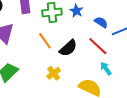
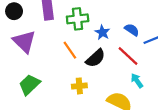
blue star: (76, 11) -> (102, 32), moved
yellow cross: (54, 73) -> (79, 86), turned 32

